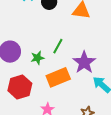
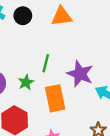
orange rectangle: (58, 77) -> (55, 98), turned -65

